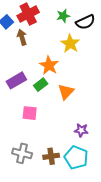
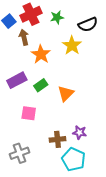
green star: (63, 16) -> (57, 17), moved
orange star: (49, 65) -> (41, 54), moved
gray cross: (22, 153) -> (20, 153), turned -36
brown cross: (51, 156) -> (58, 139), moved

